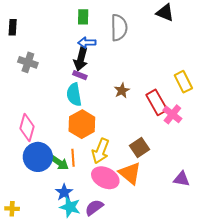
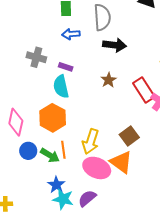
black arrow: (81, 59) -> (114, 45), moved, turned -95
gray cross: (28, 62) -> (36, 57), moved
orange hexagon: (82, 124) -> (53, 118), moved
blue circle: (38, 157) -> (28, 151), size x0.6

